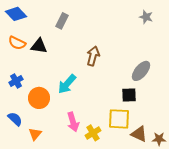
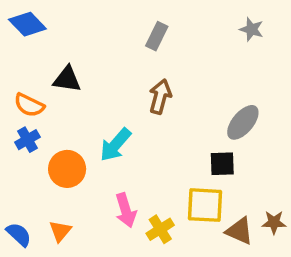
gray rectangle: (62, 21) -> (157, 36), moved
orange semicircle: (17, 43) -> (29, 105), moved
blue semicircle: (15, 119) -> (19, 234), moved
brown star: (159, 139) -> (274, 222), moved

